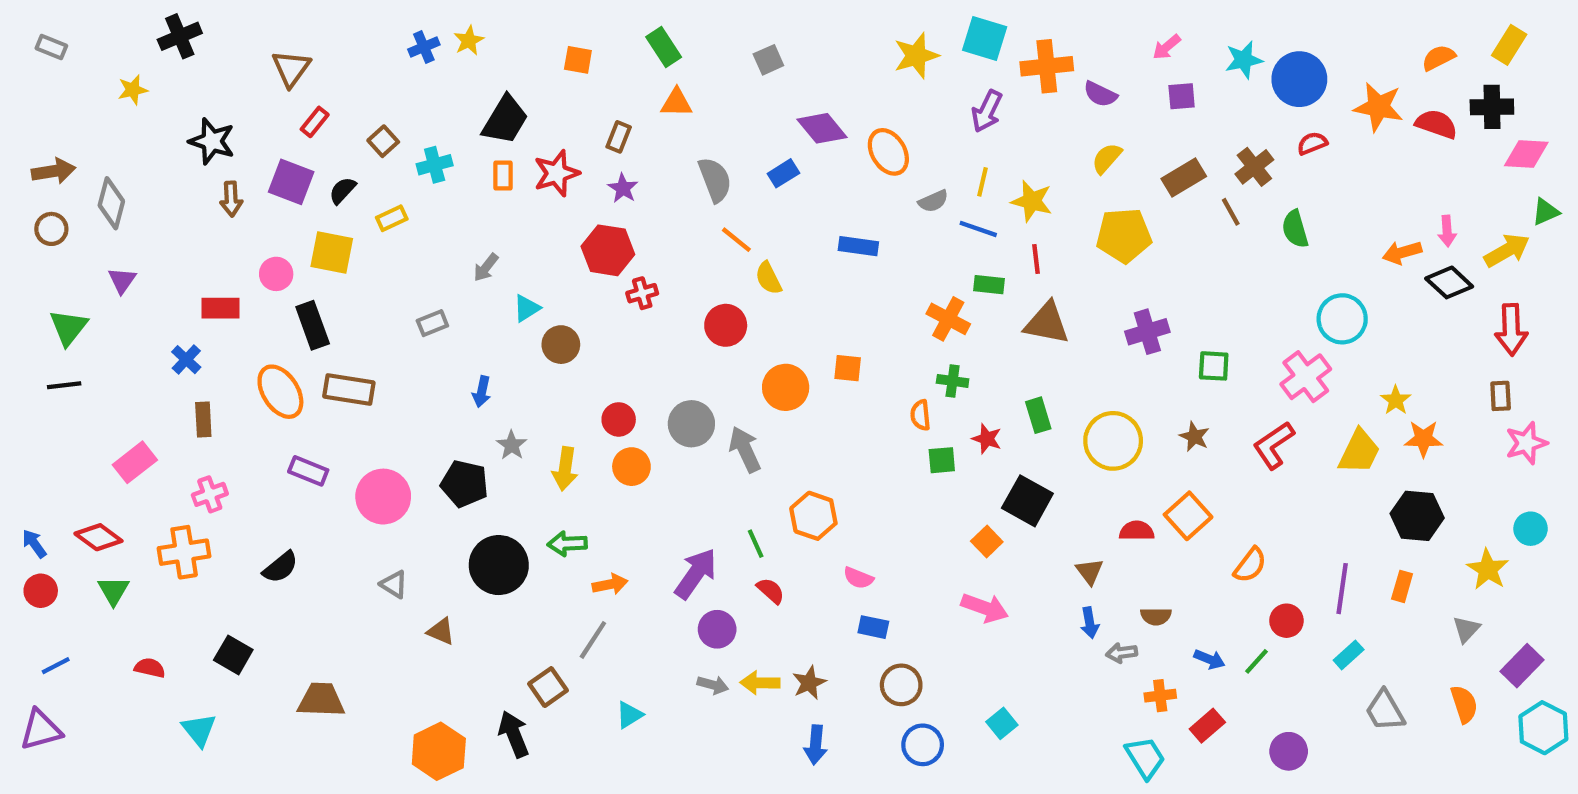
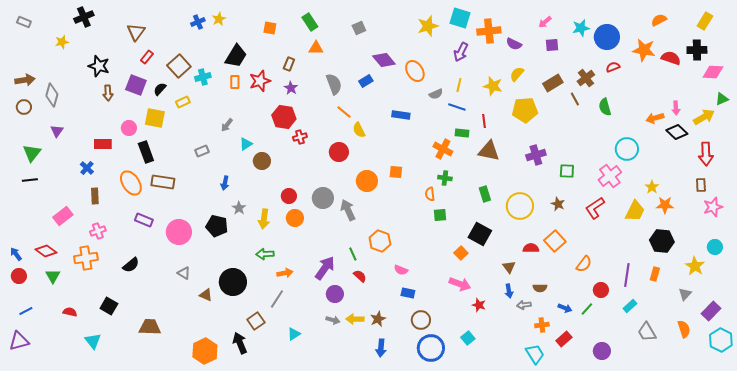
orange semicircle: (1438, 58) -> (659, 20), moved
brown square: (383, 141) -> (179, 66), size x1.6
yellow star: (1032, 201) -> (493, 86), moved
red star: (987, 439) -> (479, 305), moved
black circle: (499, 565) -> (233, 282), moved
blue circle: (923, 745) -> (431, 348), size x1.4

